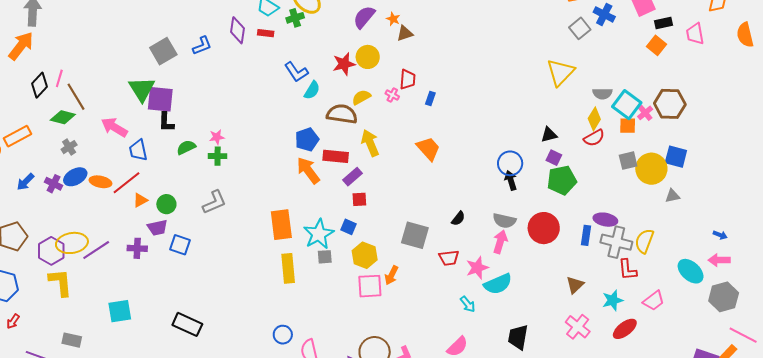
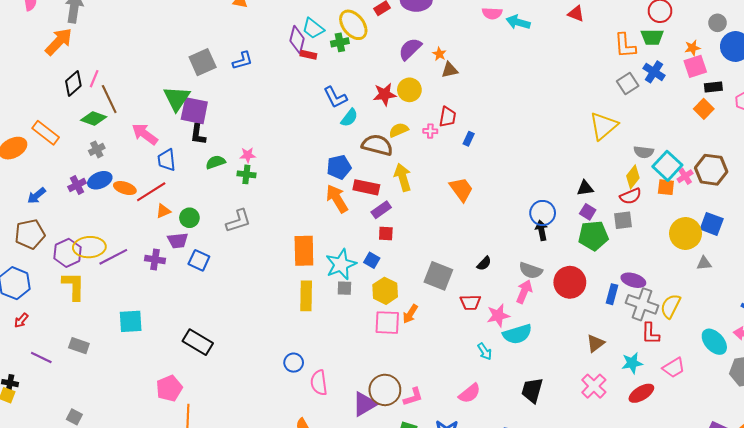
purple diamond: (238, 30) -> (297, 40), moved
pink cross: (392, 95) -> (430, 131), turned -32
orange rectangle: (18, 136) -> (46, 133), turned 60
gray square: (628, 161) -> (623, 220), moved
blue arrow: (25, 182) -> (36, 196), moved
purple cross: (54, 184) -> (77, 185), turned 30

